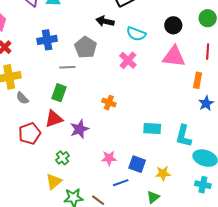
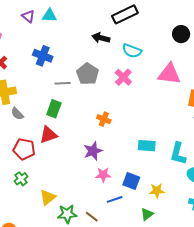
black circle: (173, 25) -> (181, 34), moved
blue cross: (47, 40) -> (43, 56), turned 30
gray pentagon: (86, 47) -> (88, 74), moved
purple star: (79, 129) -> (93, 151), moved
red pentagon: (30, 133) -> (24, 149), turned 30
green cross: (62, 158) -> (21, 179), moved

